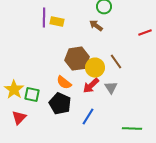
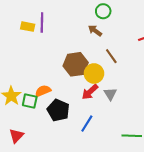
yellow rectangle: (57, 22) -> (28, 27), moved
brown line: (116, 62) -> (111, 56), moved
orange semicircle: (64, 83) -> (43, 91), moved, turned 119
red triangle: (19, 118) -> (16, 136), moved

